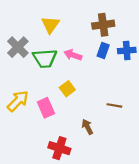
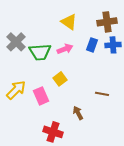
yellow triangle: (50, 25) -> (69, 22), moved, turned -30
brown cross: (103, 25) -> (107, 22), moved
pink arrow: (73, 55) -> (65, 49), turned 140

